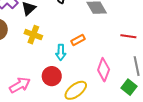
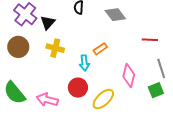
pink arrow: (20, 85) -> (47, 100), turned -130
green square: (129, 87) -> (156, 90), turned 35

